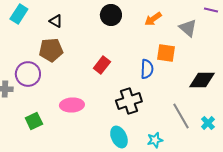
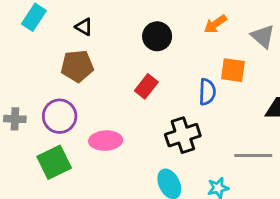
black circle: (111, 15) -> (157, 36), moved
purple circle: (28, 74) -> (60, 116), moved
gray line: (181, 116) -> (253, 155), turned -60
green square: (34, 121) -> (54, 162), size x1.4

